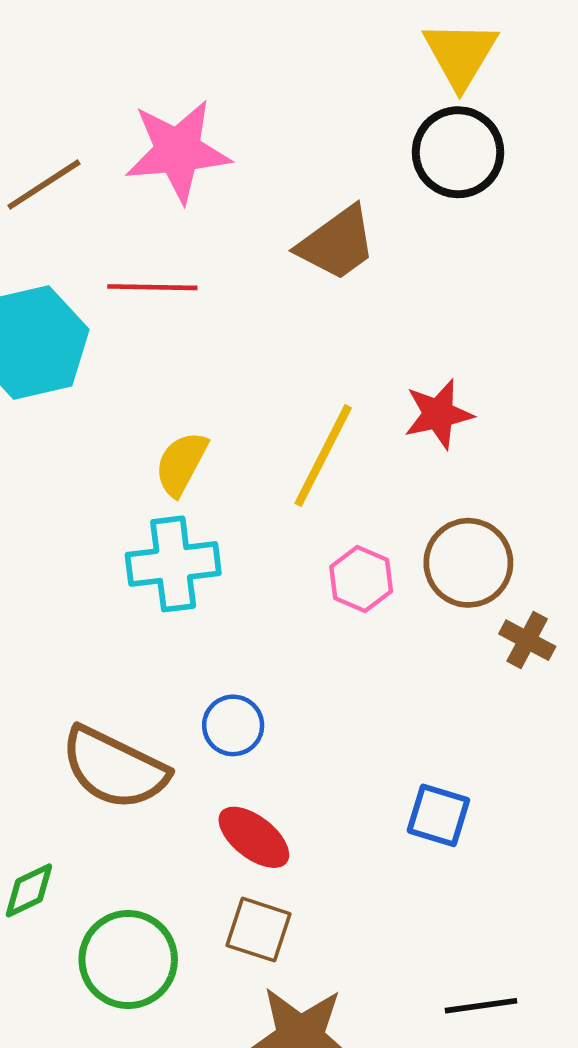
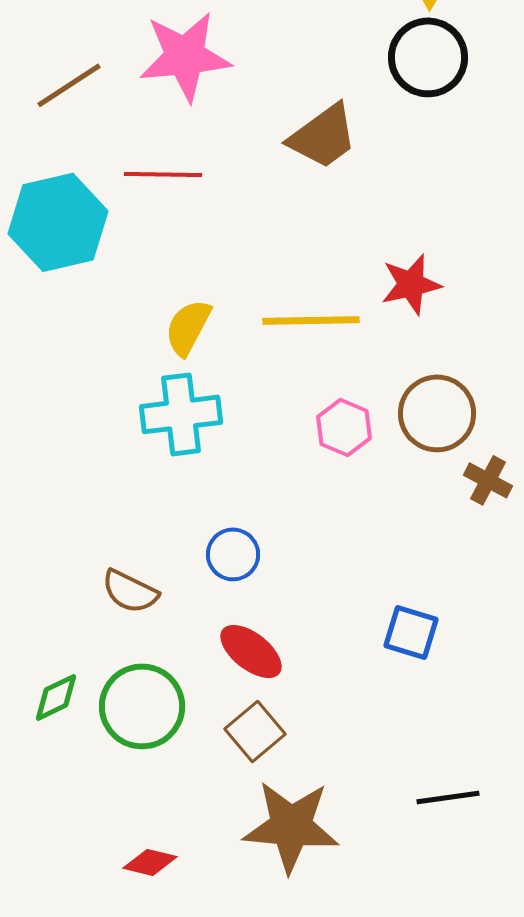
yellow line: (323, 456) -> (311, 320), turned 62
brown semicircle: (114, 768) -> (130, 591), size x0.6
brown square: (258, 930) -> (255, 731), turned 32
green circle: (128, 960) -> (142, 706), moved

